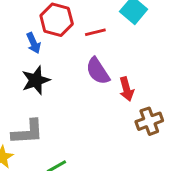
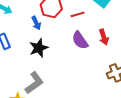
red arrow: (127, 89) -> (104, 37), moved
gray L-shape: (28, 132) -> (34, 83), turned -30

